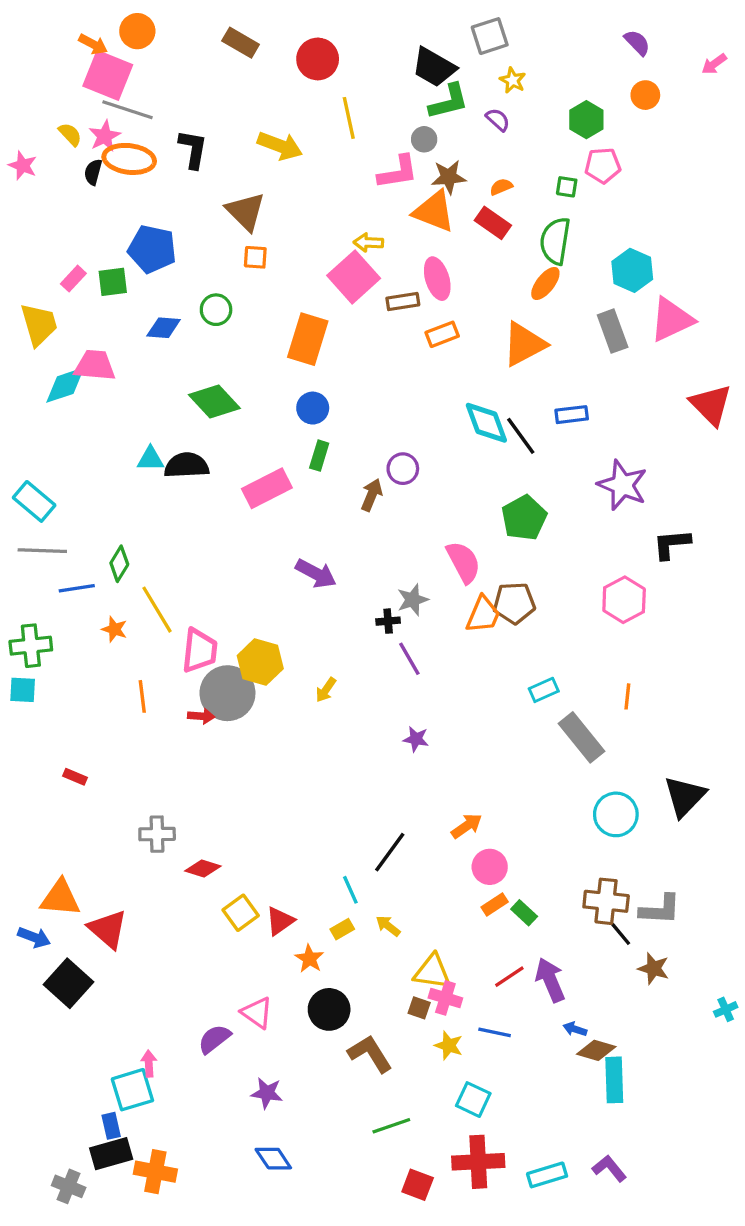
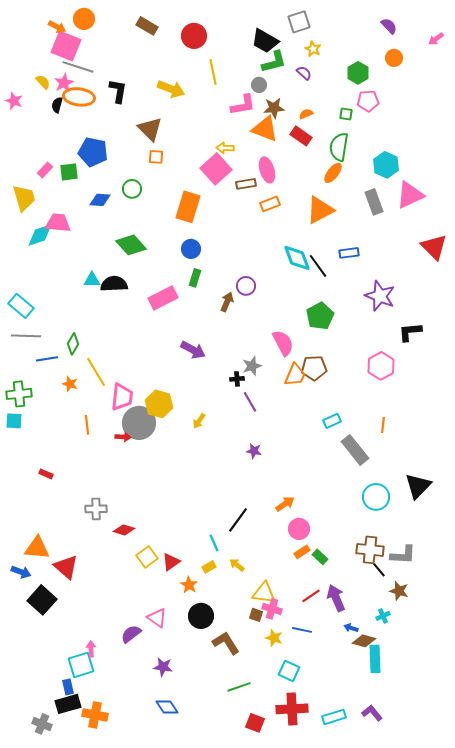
cyan cross: (726, 1009) -> (383, 616), moved

